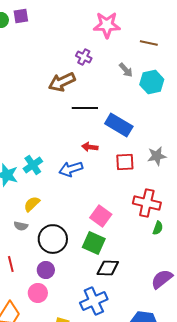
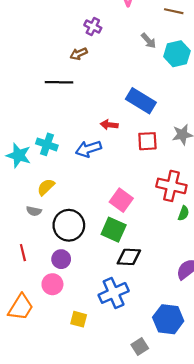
purple cross: (84, 57) -> (93, 26), moved
brown arrow: (62, 82) -> (79, 54), size x0.6
black line: (85, 108) -> (59, 82), moved
cyan cross: (33, 165) -> (47, 144), turned -36

